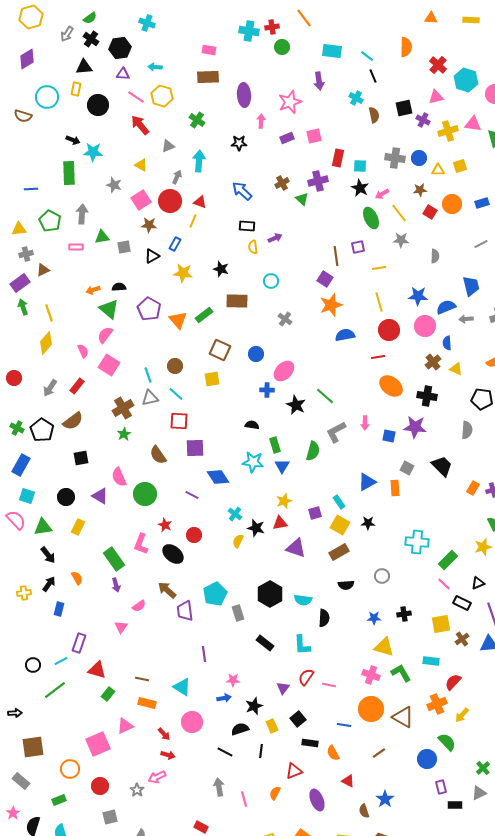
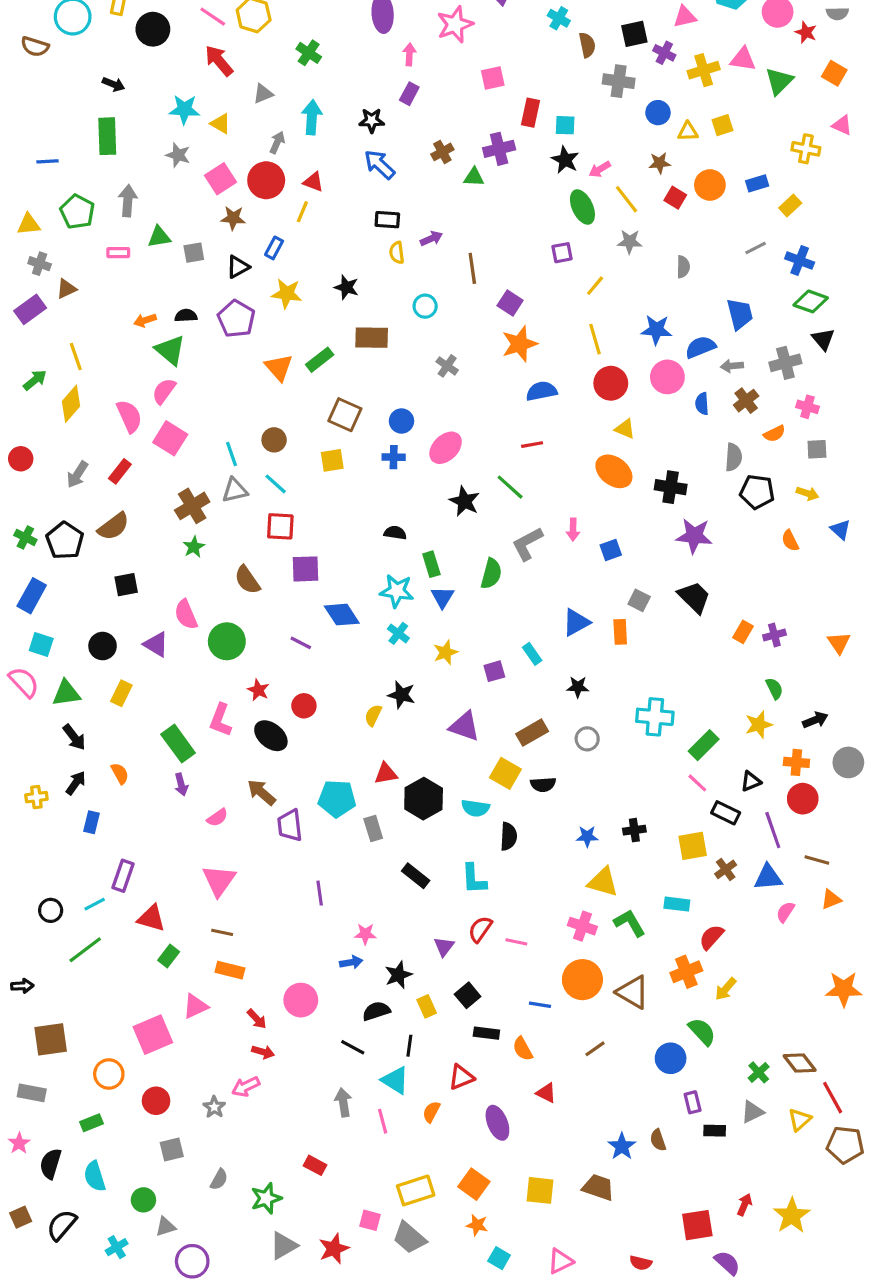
purple rectangle: (287, 138) -> (409, 94), moved, turned -40
black star: (239, 143) -> (372, 120), moved
cyan star: (93, 152) -> (184, 109), moved
gray cross: (395, 158) -> (619, 81), moved
green triangle: (302, 199) -> (474, 177), turned -40
gray cross: (26, 254) -> (40, 264), turned 32
brown line: (336, 256) -> (472, 268), moved
yellow line: (379, 268) -> (595, 286), turned -40
green arrow: (23, 307) -> (35, 380), moved, turned 70
purple pentagon: (149, 309) -> (236, 319), moved
pink semicircle: (83, 351) -> (129, 416), size x1.5
red line: (378, 357) -> (532, 445), moved
brown cross: (433, 362) -> (746, 401), moved
yellow triangle: (456, 369) -> (625, 429), moved
blue cross: (267, 390) -> (394, 457), moved
purple star: (415, 427) -> (694, 536), moved
gray semicircle: (467, 430) -> (734, 457), moved
blue square: (389, 436) -> (611, 550), turned -32
cyan cross: (235, 514) -> (398, 633), moved
red triangle: (280, 523) -> (386, 773), moved
yellow square: (340, 525) -> (505, 773), moved
gray circle: (382, 576) -> (587, 739), moved
cyan pentagon: (215, 594) -> (337, 799), turned 30
pink triangle: (121, 627) -> (219, 880), moved, size x1.6
cyan triangle: (182, 687) -> (395, 1080), moved
gray rectangle: (21, 781) -> (32, 1093), turned -30
blue star: (385, 799) -> (622, 1146), moved
brown semicircle: (364, 811) -> (658, 1140), moved

